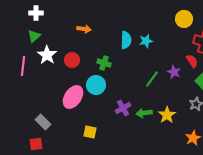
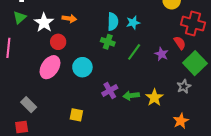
orange arrow: (84, 29) -> (69, 19), moved
white star: (47, 55) -> (44, 23), moved
green cross: (104, 63) -> (108, 42), moved
green line: (152, 79) -> (134, 52), moved
pink ellipse: (73, 97) -> (50, 67), moved

